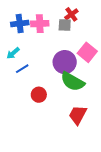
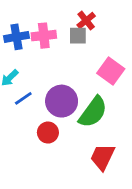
purple circle: (65, 62) -> (62, 101), moved
green semicircle: (73, 82) -> (93, 112), turned -80

